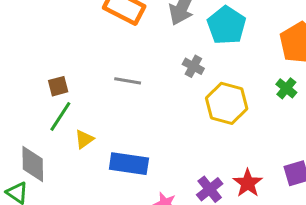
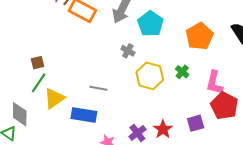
gray line: (128, 81) -> (98, 88), moved
green cross: (286, 88) -> (182, 72), moved
yellow triangle: (84, 139) -> (54, 98), size x1.6

